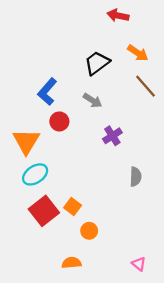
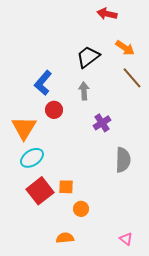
gray arrow: (92, 100) -> (84, 91), turned -126
gray semicircle: (136, 177) -> (123, 160), size x1.4
orange square: (73, 206) -> (66, 187), turned -35

